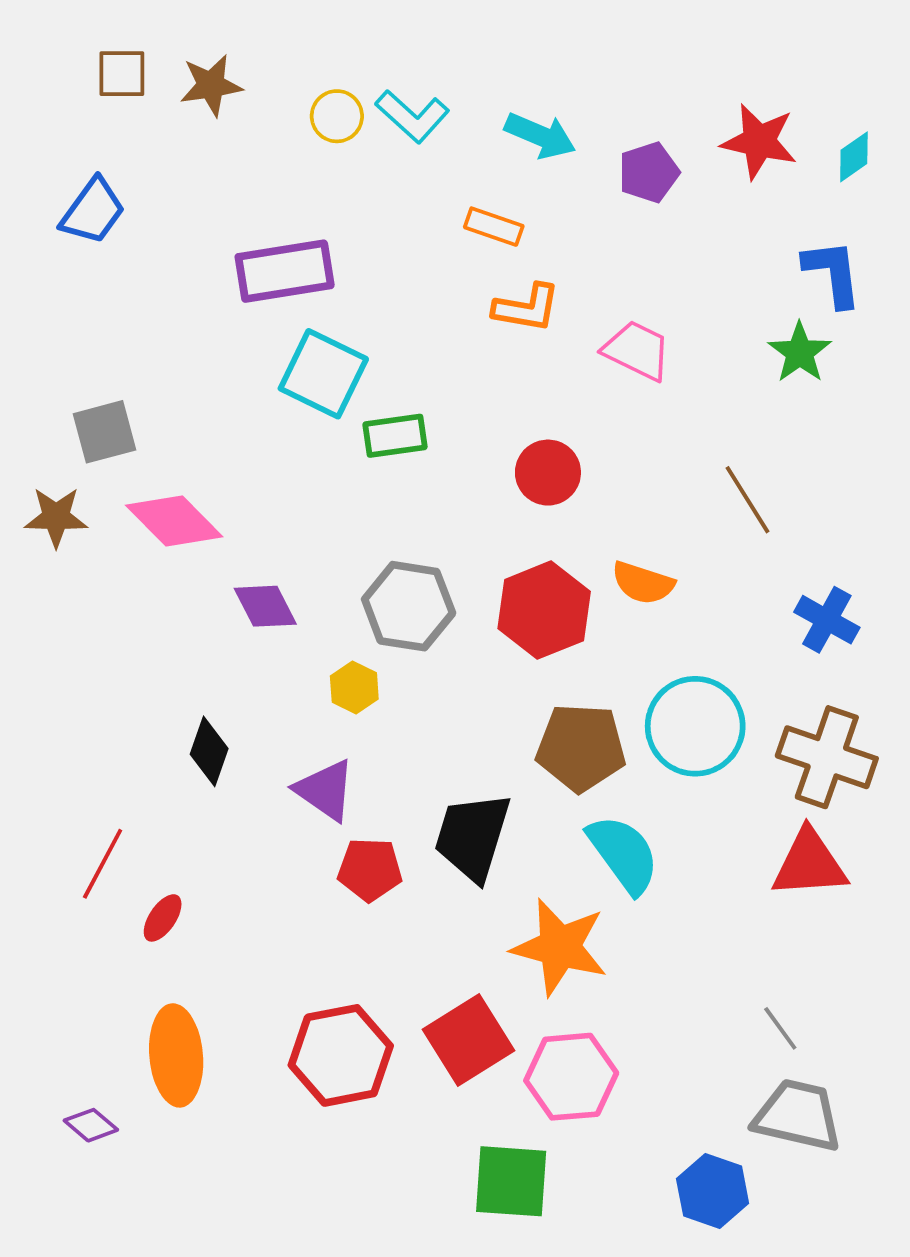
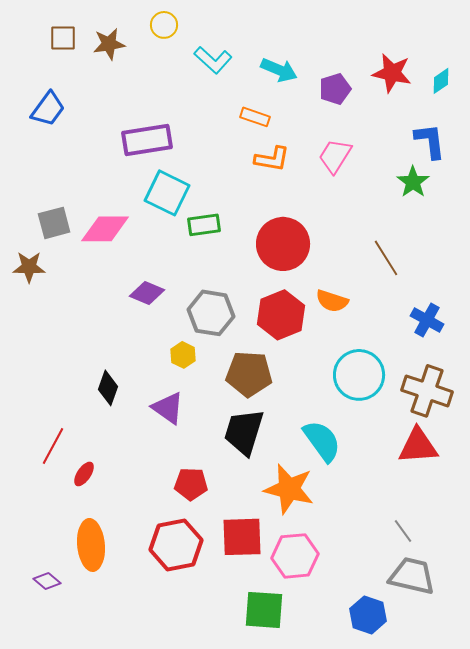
yellow circle: (337, 116) -> (164, 25), moved
pink trapezoid: (637, 351) -> (335, 156), moved, turned -84
red circle: (548, 473) -> (283, 244), size x1.6
pink diamond: (174, 521) -> (105, 229), moved, turned -45
purple diamond: (265, 606) -> (147, 293), moved, turned -40
brown pentagon: (581, 748) -> (249, 374), moved
red pentagon: (370, 870) -> (191, 484), moved
red square: (469, 1040) -> (242, 537), turned 30

